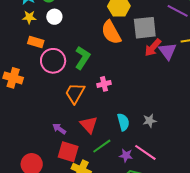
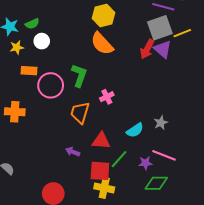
gray square: (145, 28) -> (160, 28), moved
cyan semicircle: (123, 122) -> (135, 130), turned 84
red triangle: (89, 125) -> (101, 141), turned -30
red square: (68, 152) -> (100, 171), moved

